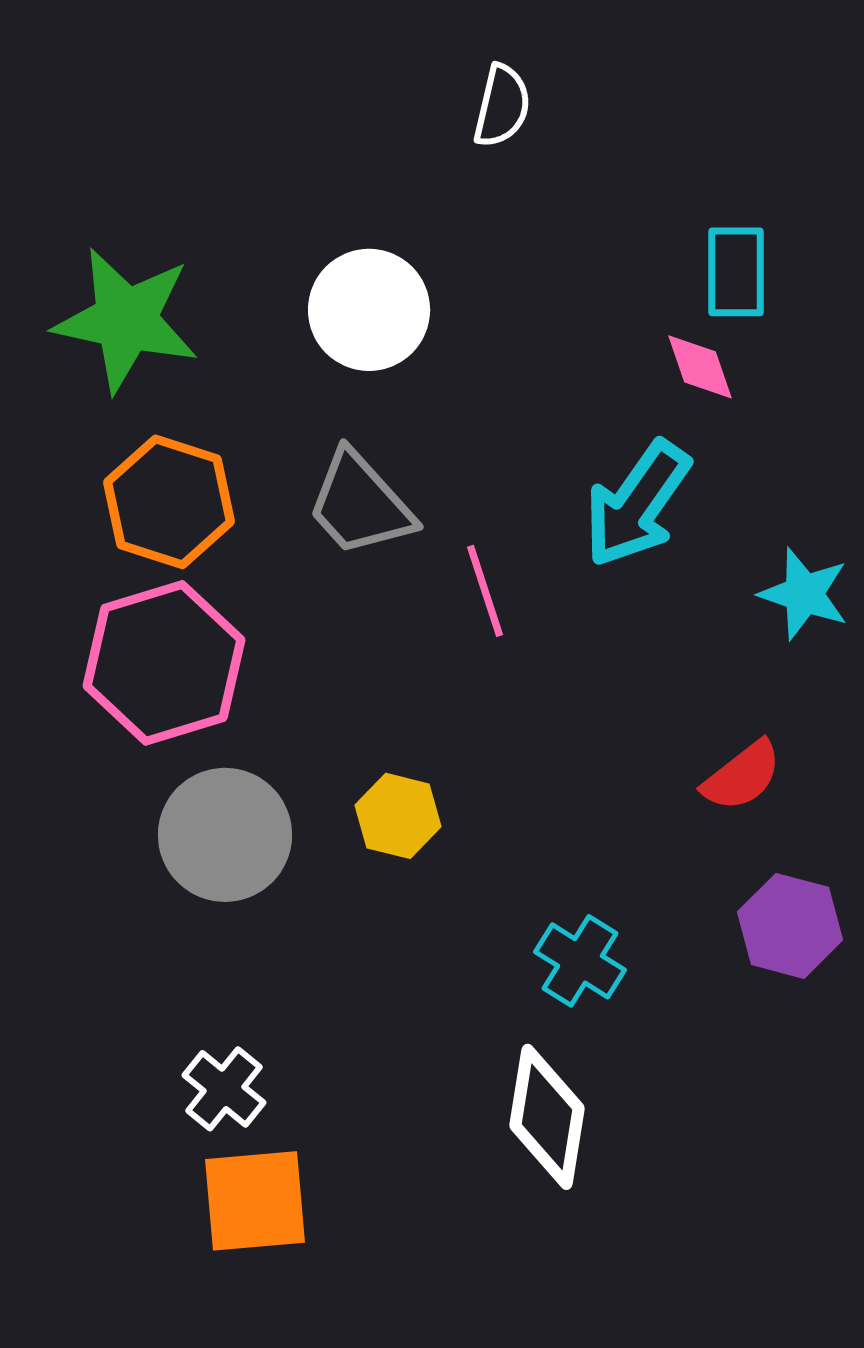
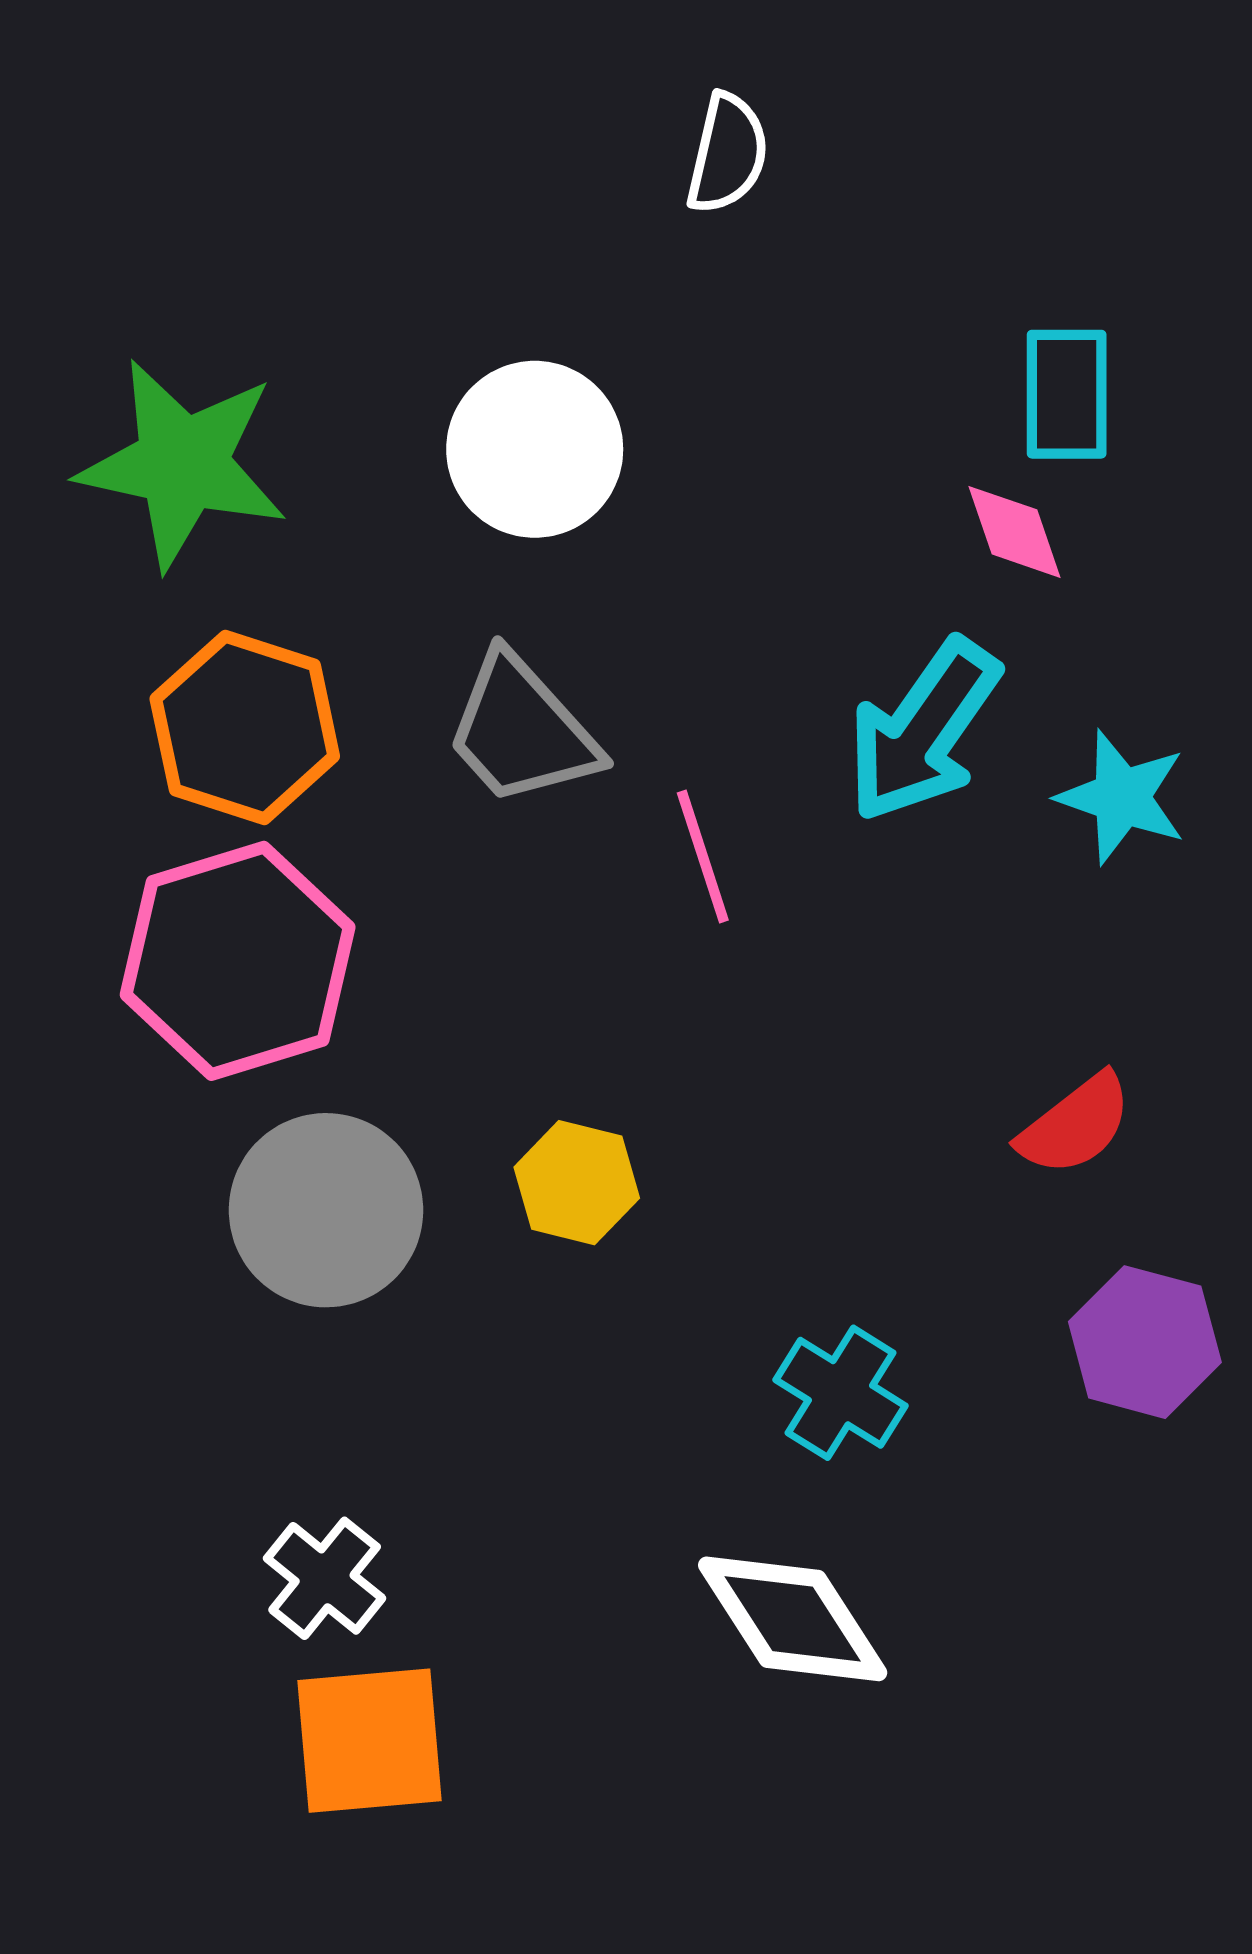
cyan star: (804, 594) -> (1122, 797), moved
white diamond: (547, 1117) -> (793, 1619), turned -42

